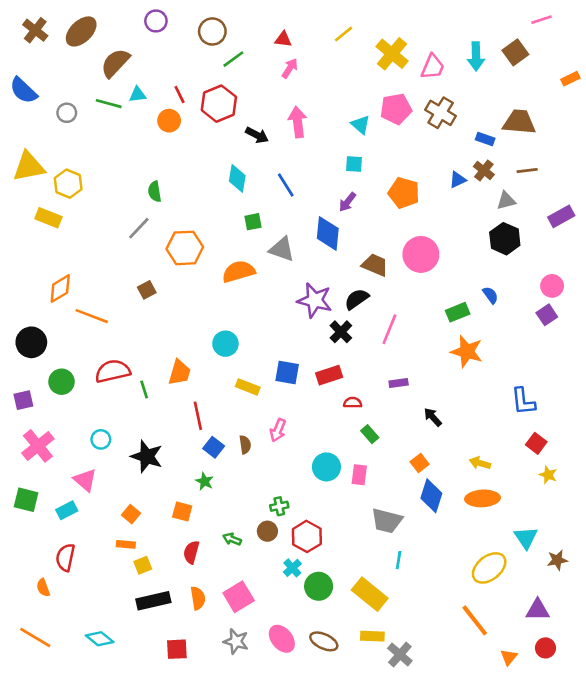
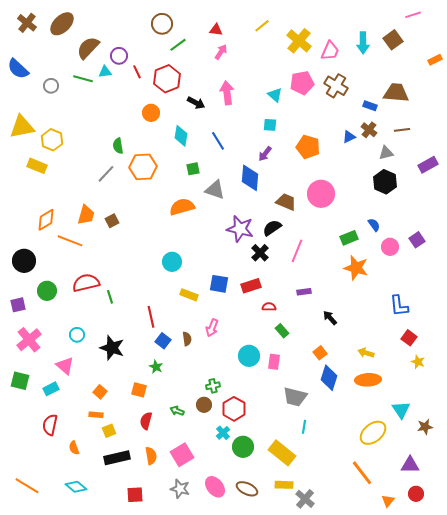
purple circle: (156, 21) -> (119, 56), moved
orange circle: (169, 121) -> (151, 113), moved
orange hexagon: (185, 248) -> (143, 167), moved
pink circle: (552, 286) -> (390, 247), moved
orange trapezoid: (180, 372) -> (86, 215), moved
orange semicircle: (43, 588) -> (74, 448), moved

